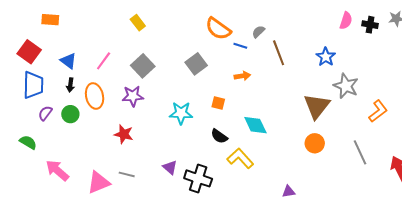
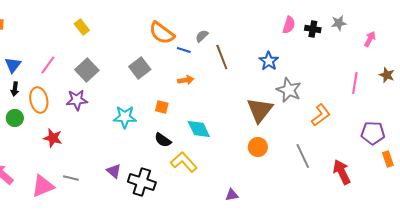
blue triangle: (68, 61) -> (13, 65), turned 30
red star: (124, 134) -> (53, 138), moved

